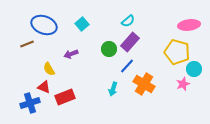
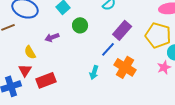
purple rectangle: (130, 42) -> (122, 30), moved
green circle: (109, 49) -> (80, 25), moved
red triangle: (44, 87) -> (25, 70), turned 40

